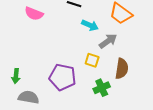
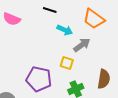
brown semicircle: (122, 69) -> (104, 79), moved

